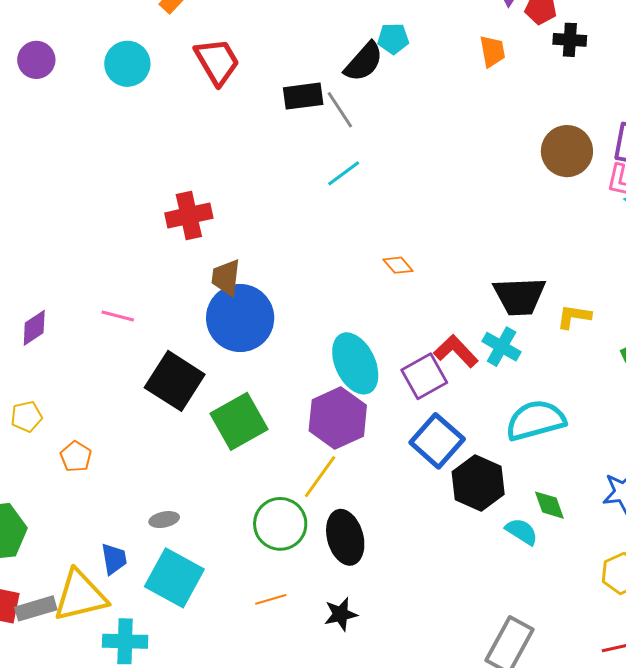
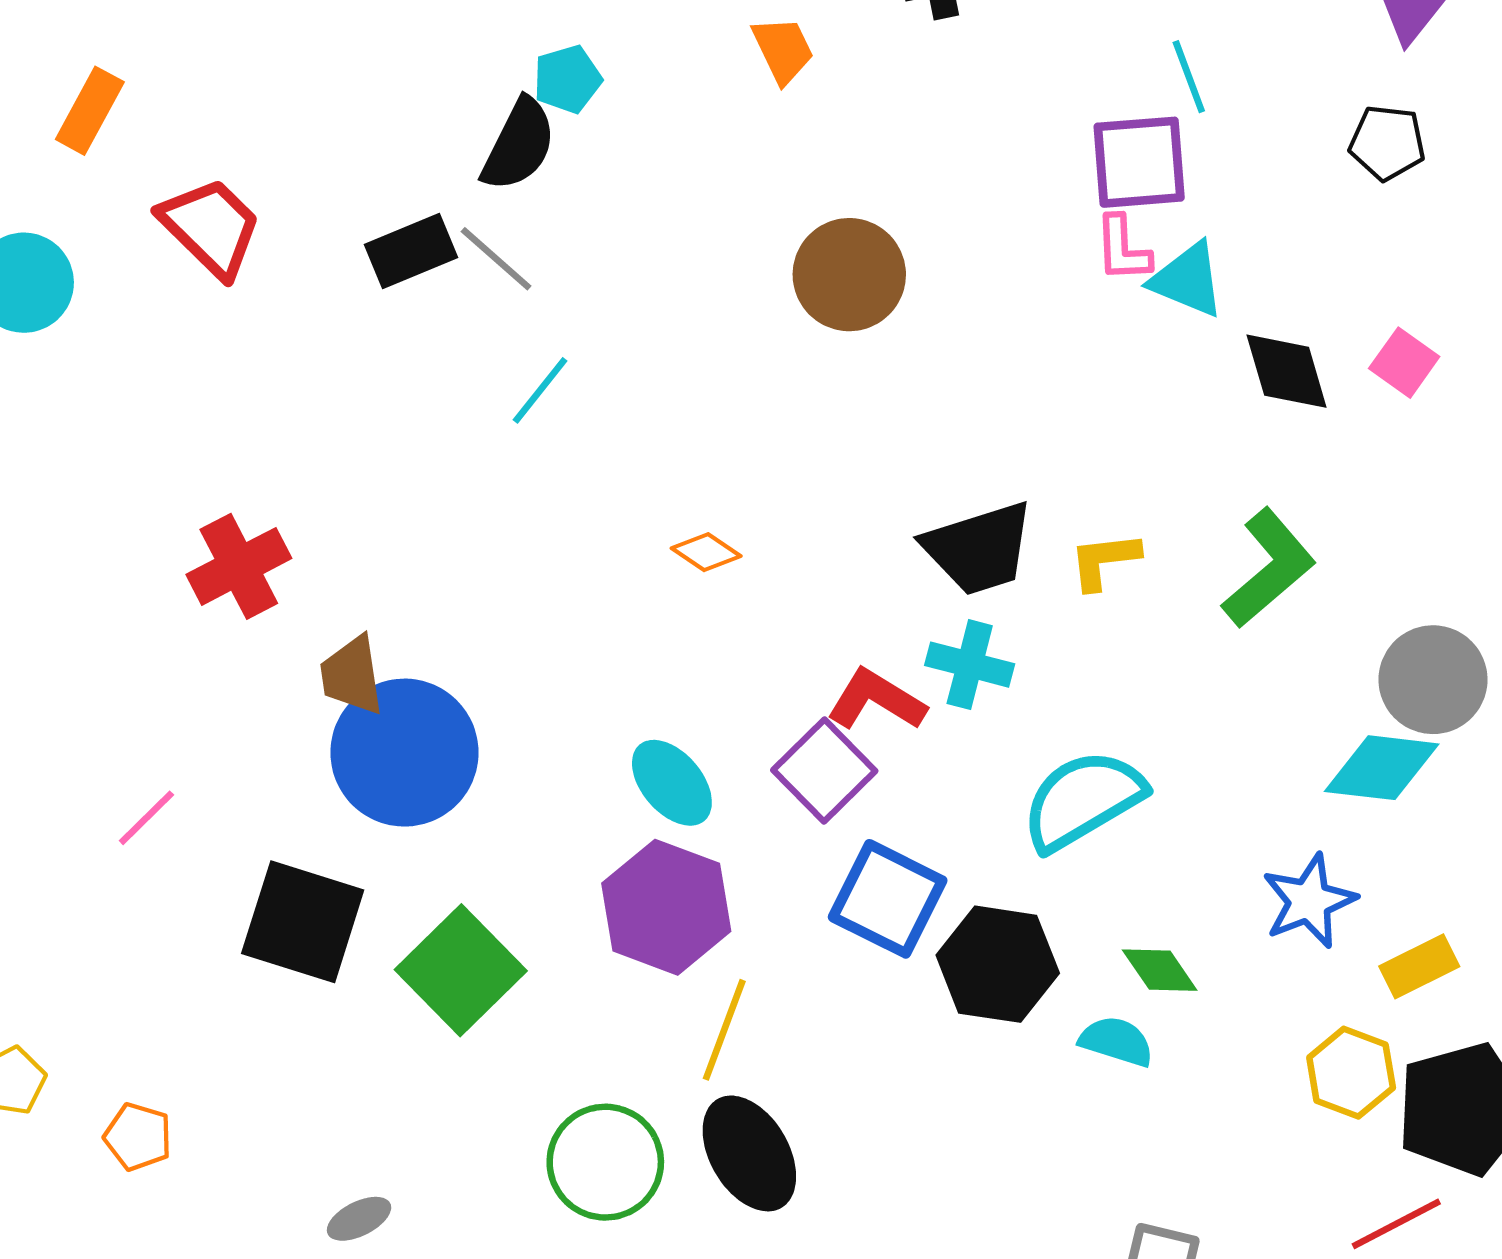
brown circle: (567, 151) -> (849, 275), moved
pink line: (118, 316) -> (146, 818), turned -44
cyan ellipse: (355, 363) -> (672, 783), size x0.7
yellow line: (320, 477) -> (724, 1030), moved

